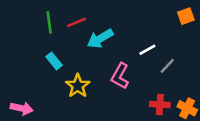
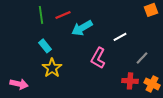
gray line: (167, 66) -> (142, 58), moved
yellow star: (78, 86) -> (52, 68), moved

